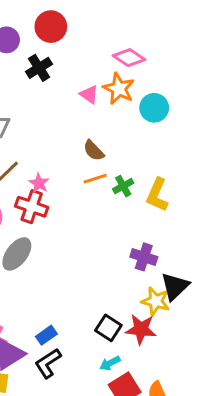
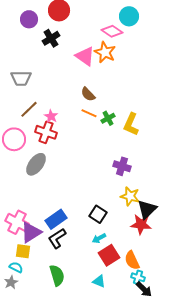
pink triangle: (89, 94) -> (85, 56), size x1.5
cyan circle: (154, 108) -> (129, 16), moved
orange line: (95, 179) -> (89, 113), turned 42
black triangle: (175, 286) -> (147, 209), moved
red star: (141, 329) -> (141, 224), moved
blue rectangle: (46, 335) -> (56, 219), size x1.5

